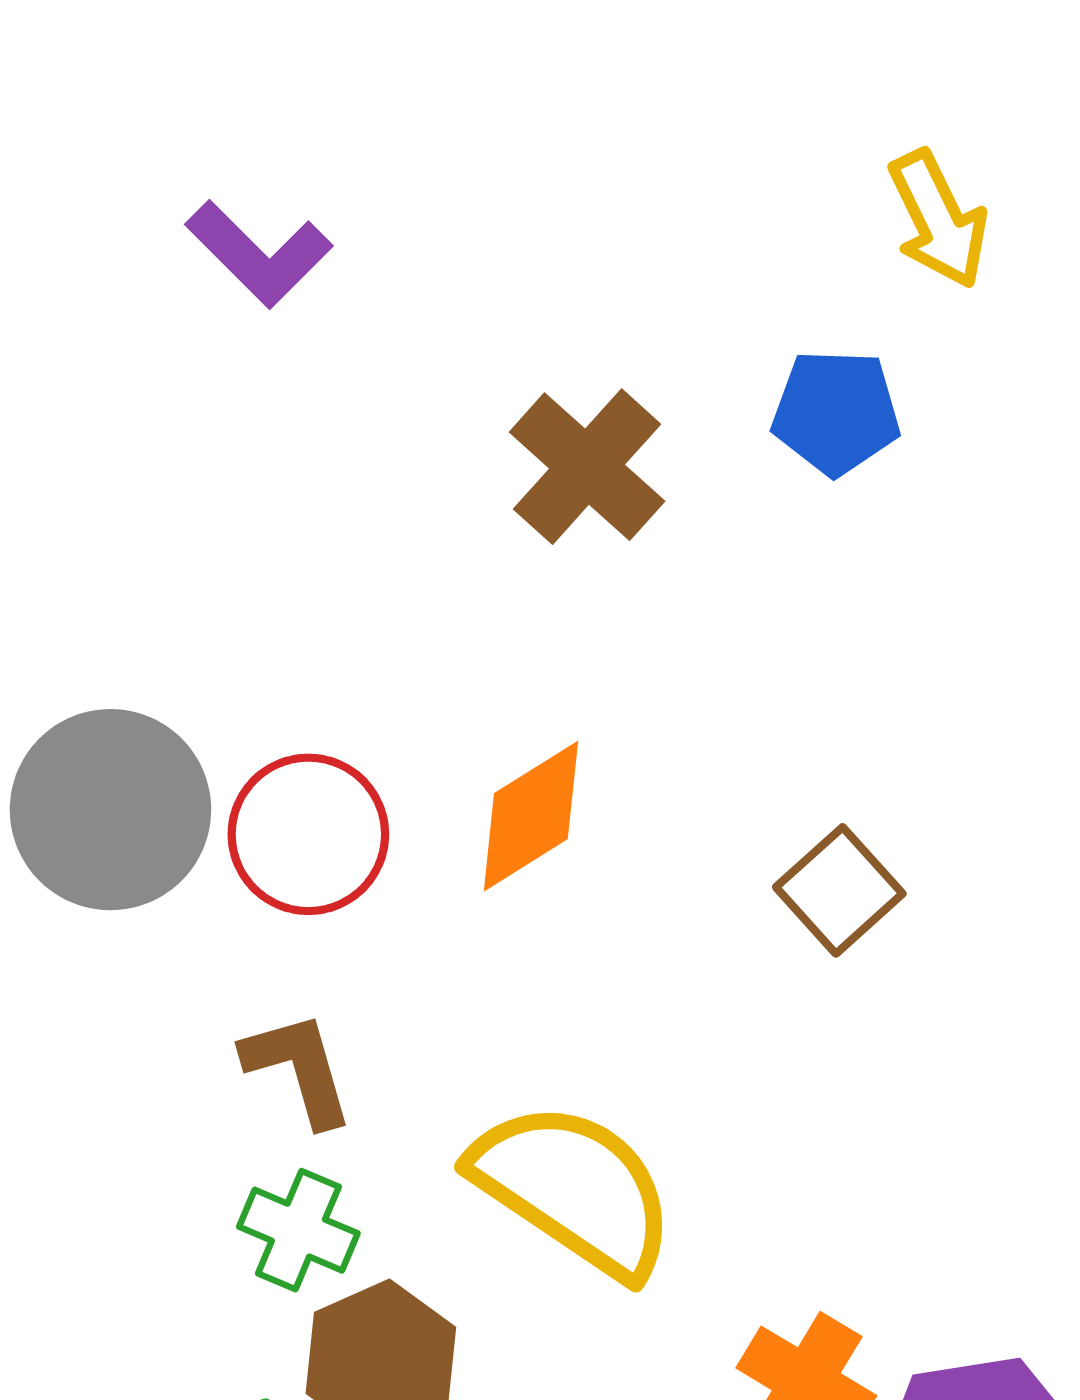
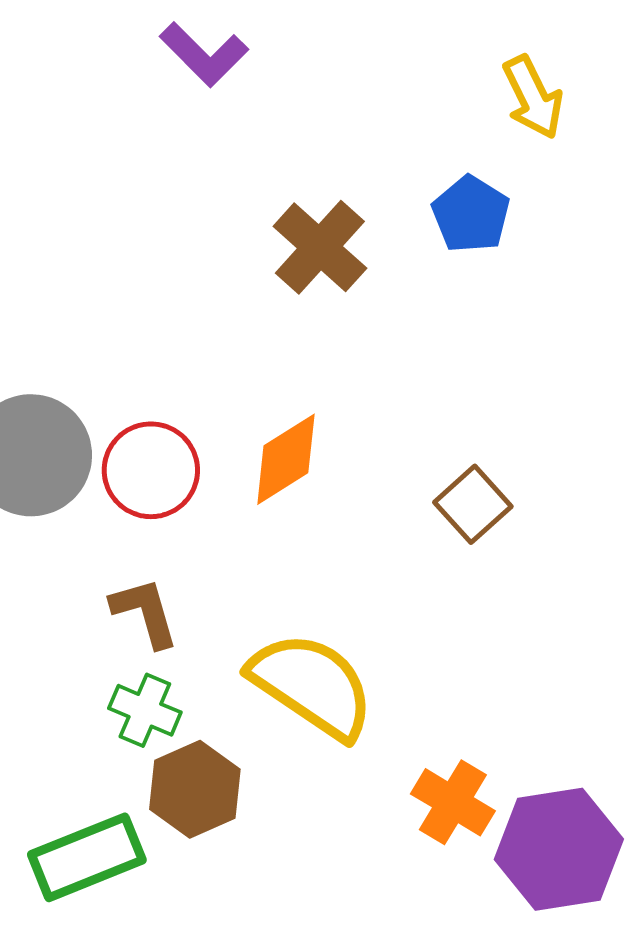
purple L-shape: (259, 254) -> (204, 54), moved
blue pentagon: (836, 412) -> (471, 214), turned 30

